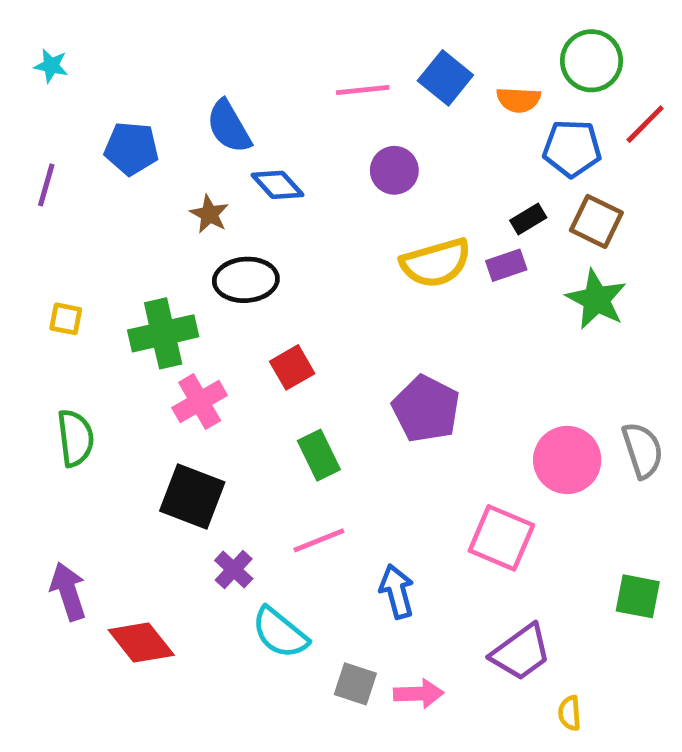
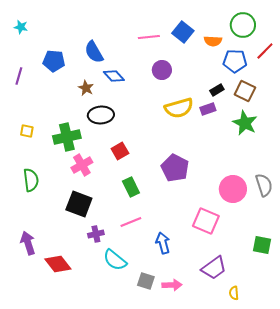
purple cross: (234, 570) -> (96, 234), turned 35

